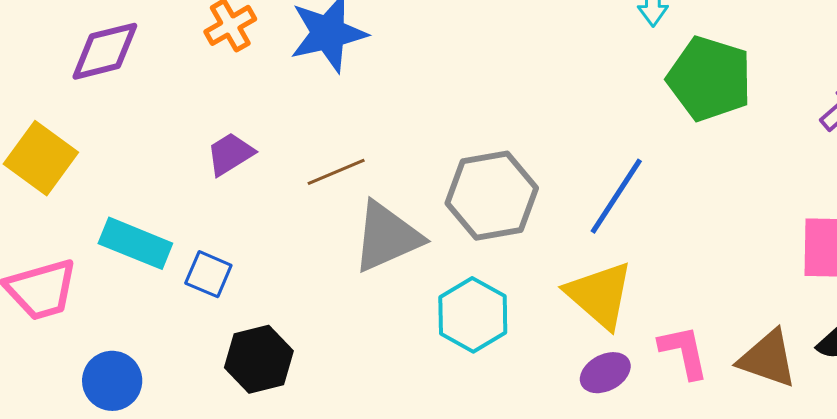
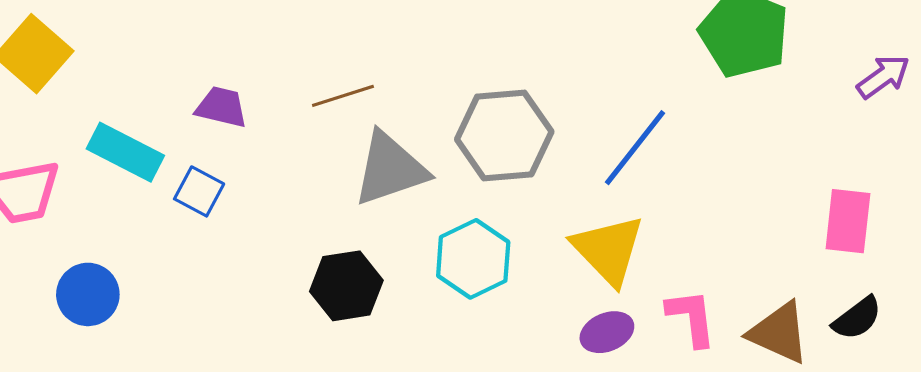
purple trapezoid: (230, 154) -> (221, 107), moved, turned 40
black hexagon: (259, 359) -> (346, 286), moved

